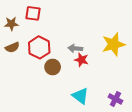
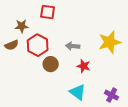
red square: (33, 13) -> (48, 12), moved
brown star: (11, 24) -> (22, 26), moved
red star: (81, 60) -> (84, 66), moved

